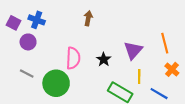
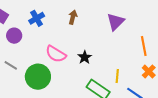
blue cross: (37, 20) -> (37, 18), moved, turned 35
purple triangle: (133, 50) -> (116, 22), moved
pink semicircle: (73, 58) -> (56, 54), turned 115

